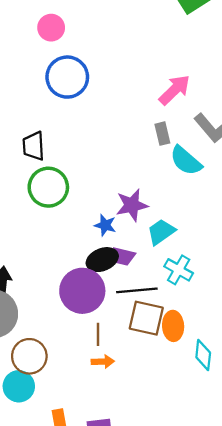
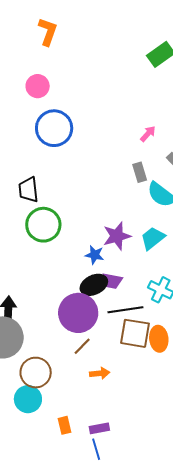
pink arrow: (175, 90) -> (148, 134), size x0.6
cyan trapezoid: (161, 232) -> (153, 238), moved
brown line: (98, 334) -> (82, 346), moved, turned 48

